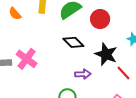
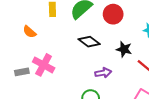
orange semicircle: (15, 14) -> (30, 32), moved
black star: (106, 54) -> (124, 49), size x0.7

